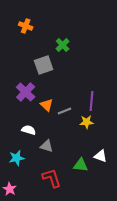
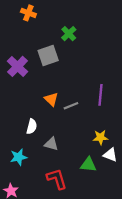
purple cross: (26, 92) -> (17, 66), moved
yellow star: (87, 122) -> (100, 137), moved
white semicircle: (29, 130) -> (32, 126), turned 88

